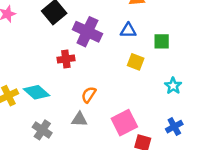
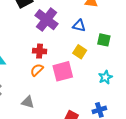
red cross: (66, 59) -> (40, 51), moved
gray triangle: (79, 119) -> (28, 102), moved
pink square: (124, 123) -> (63, 71), moved

